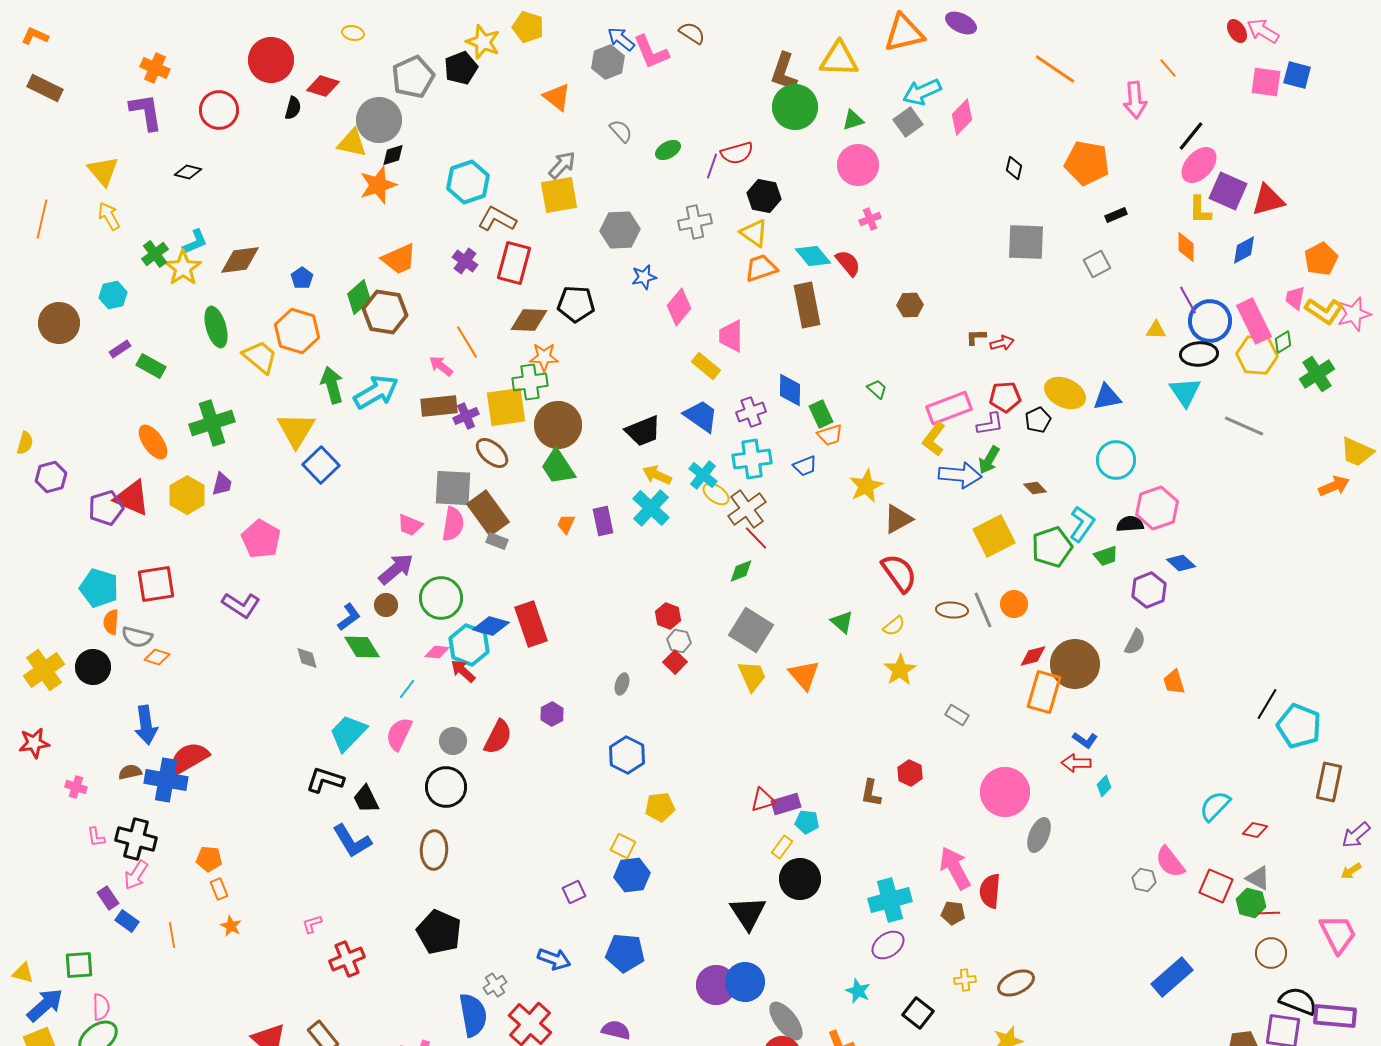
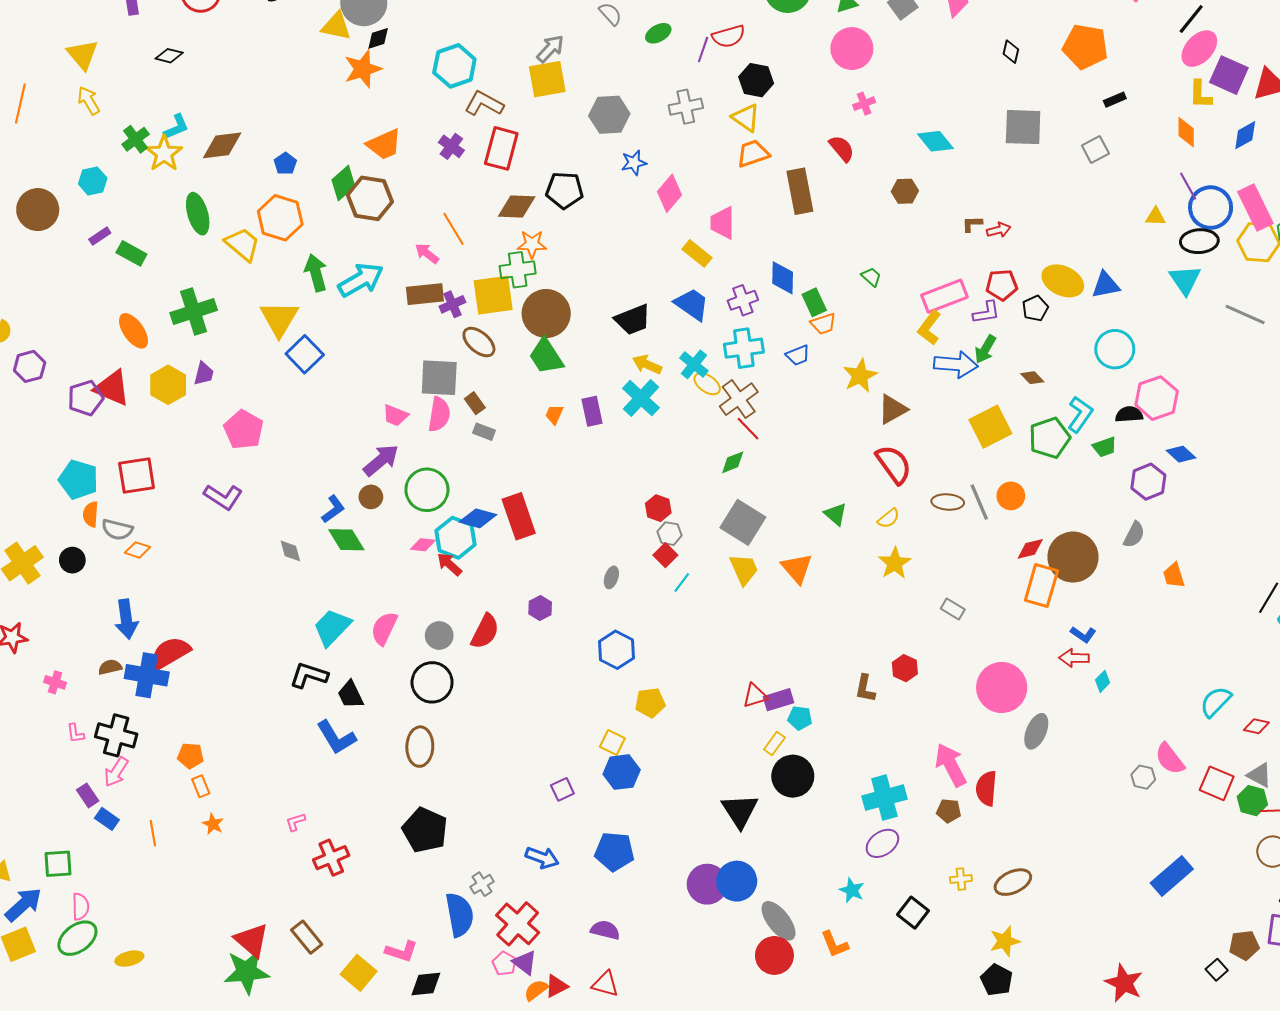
cyan diamond: (813, 256) -> (935, 141), moved
brown rectangle: (488, 513) -> (475, 403), size x0.5
black circle: (93, 667) -> (72, 560), size x0.7
cyan line: (407, 689) -> (682, 583), moved

